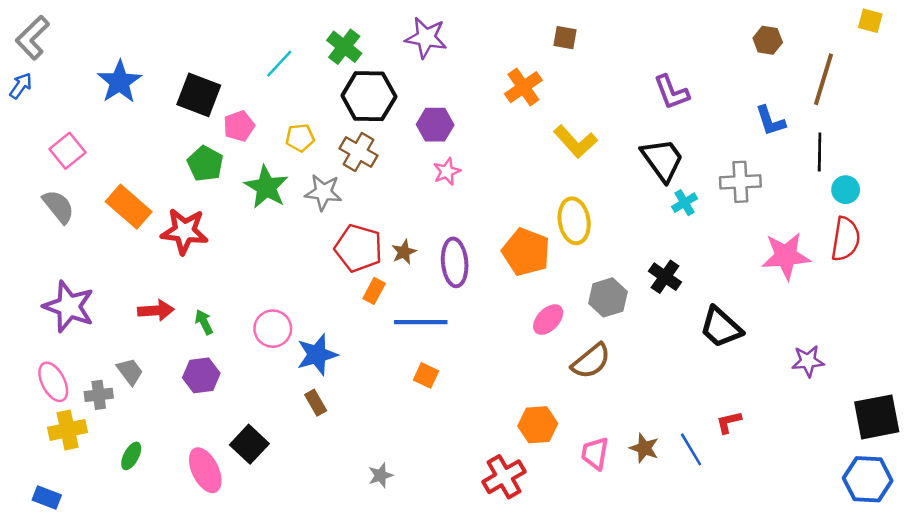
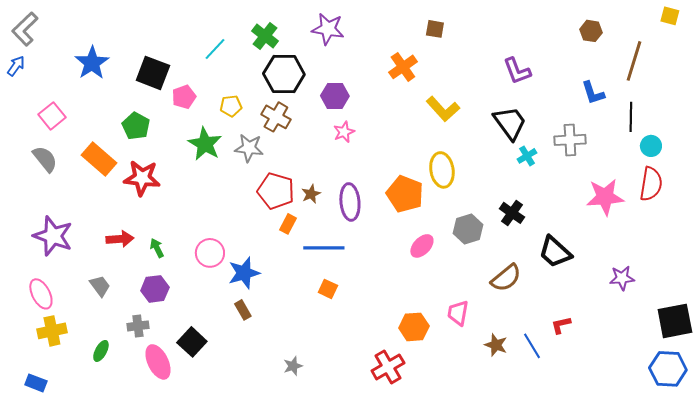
green pentagon: (205, 164) -> (136, 126), moved
brown semicircle: (591, 361) -> (506, 278), moved
gray cross: (99, 395) -> (138, 326), moved
pink trapezoid: (595, 453) -> (458, 313), moved

